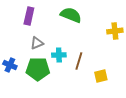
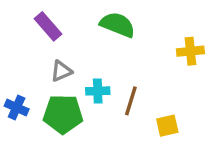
purple rectangle: (29, 16) -> (48, 26), turned -54

